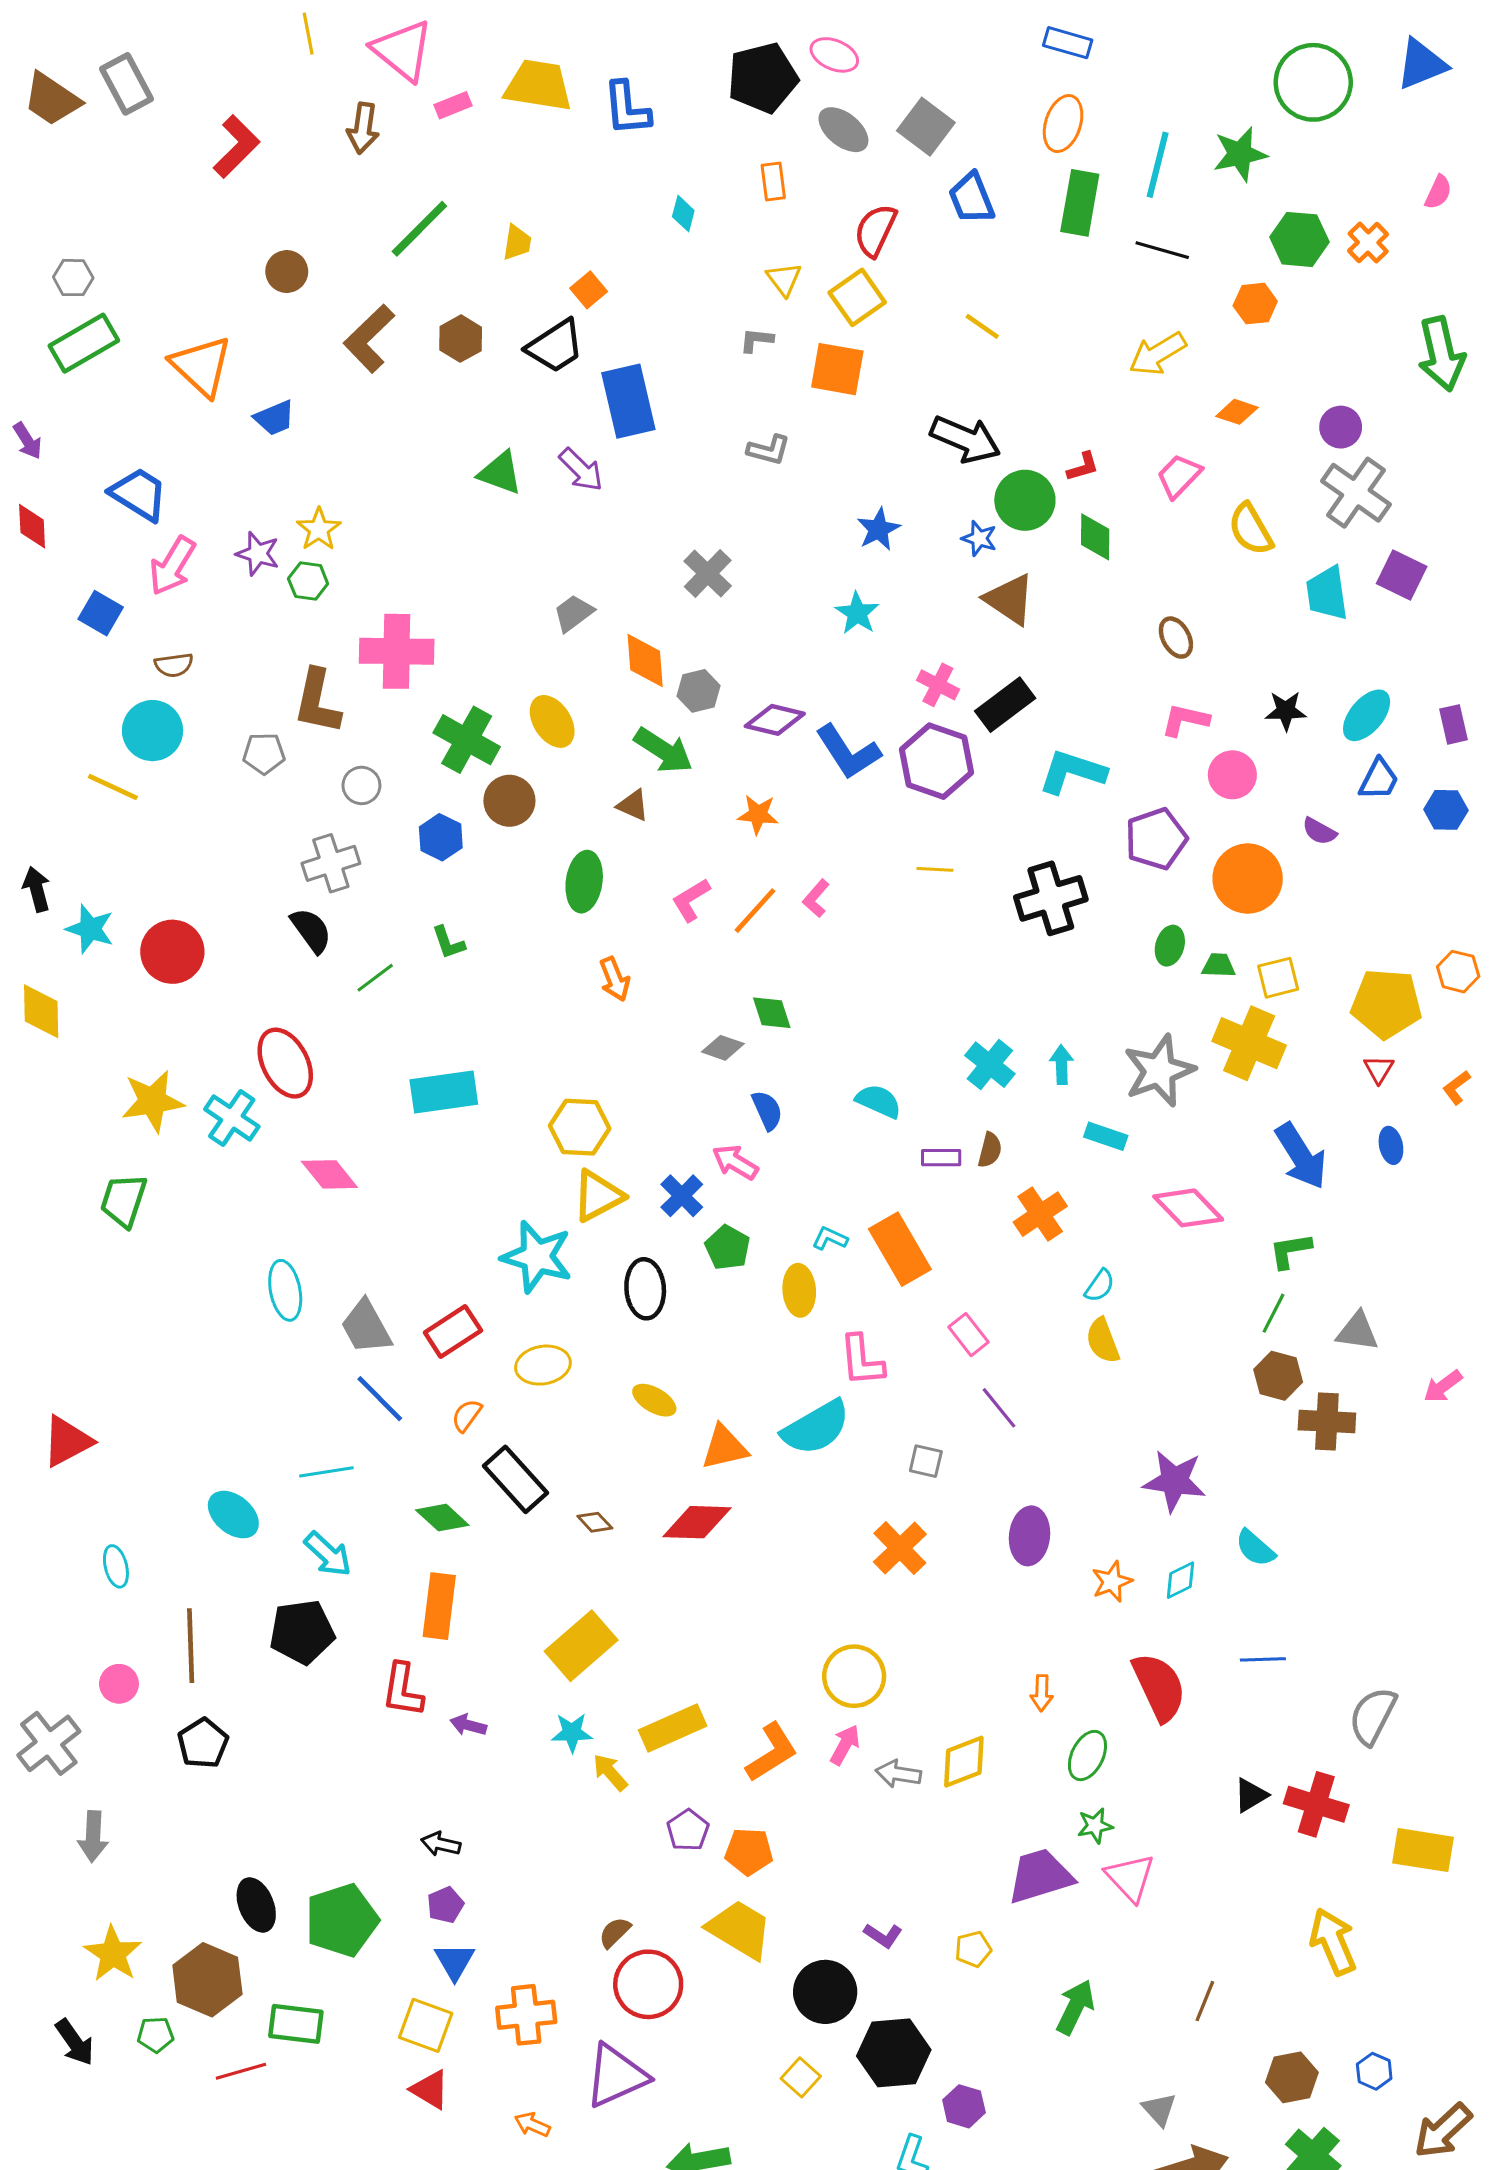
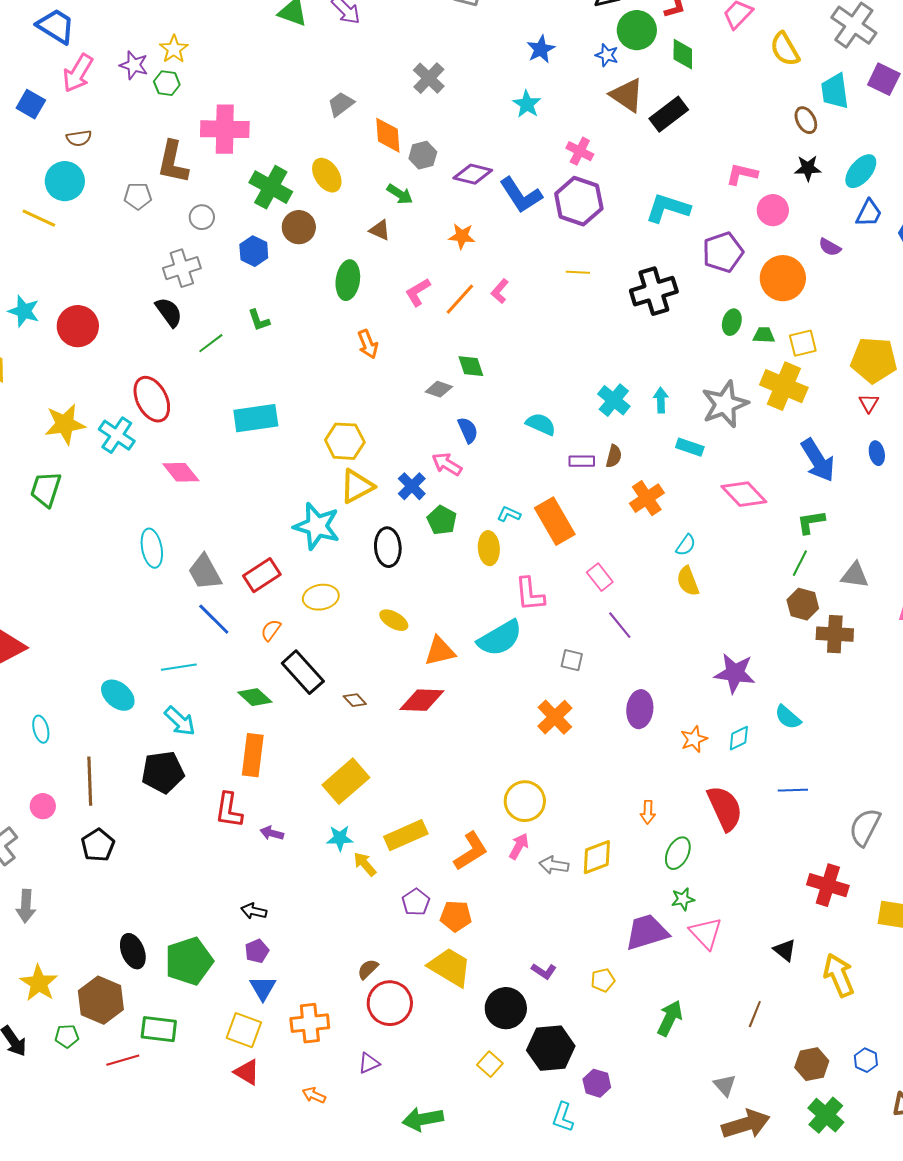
brown ellipse: (1176, 638) -> (806, 120), moved
black rectangle: (1005, 705) -> (669, 114), moved
green arrow: (663, 750) -> (400, 194), size x0.7
black triangle: (1251, 1795) -> (785, 950), moved, turned -50
purple triangle: (616, 2076) -> (369, 1063), size x0.5

